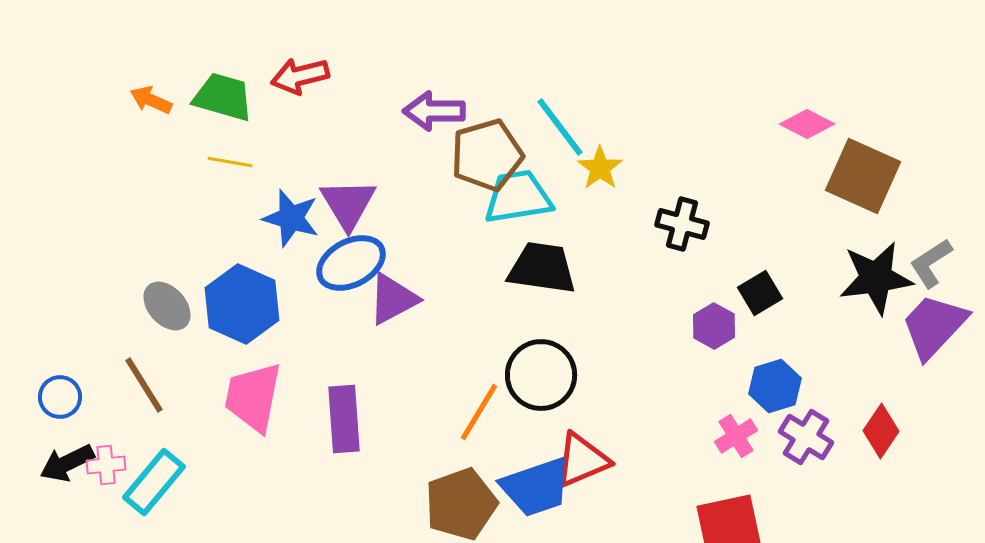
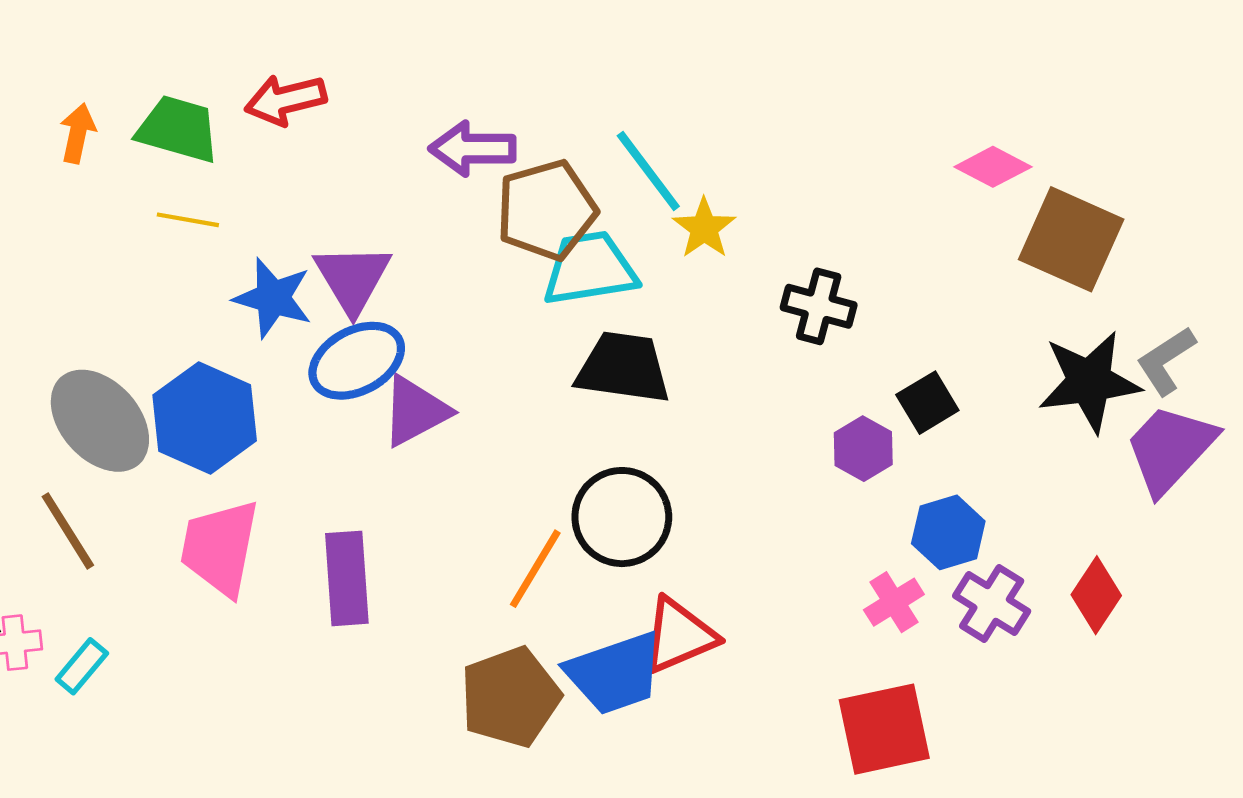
orange arrow: (151, 100) -> (78, 133), turned 78
gray ellipse: (167, 306) -> (100, 421), size x1.5
cyan rectangle: (154, 482) -> (82, 666), size x0.6

